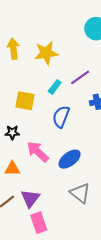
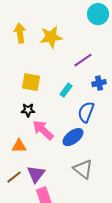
cyan rectangle: (55, 87) -> (66, 90), moved
blue semicircle: (61, 117) -> (86, 112), moved
black star: (12, 133) -> (28, 110), moved

